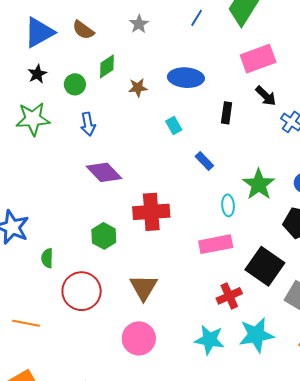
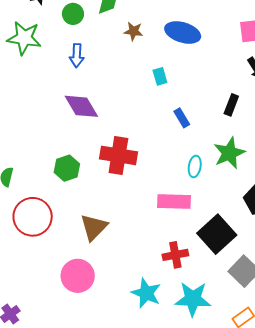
black rectangle: (227, 113) -> (231, 105), moved

